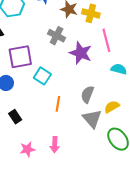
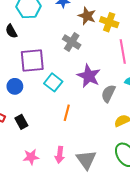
purple star: (81, 53) -> (89, 76), moved
gray semicircle: (87, 94) -> (108, 93), moved
gray triangle: (92, 119) -> (86, 160), moved

